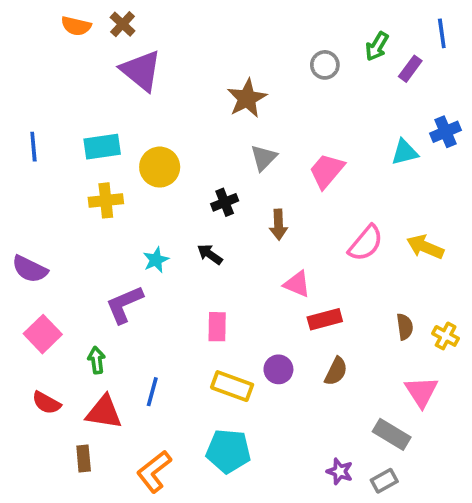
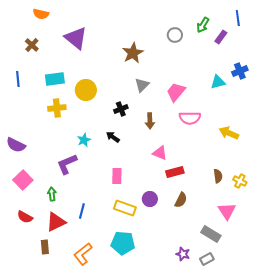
brown cross: (123, 24) -> (32, 45), moved
pink semicircle: (366, 243) -> (190, 118), moved, turned 50
red triangle: (104, 412) -> (56, 222), turned -35

